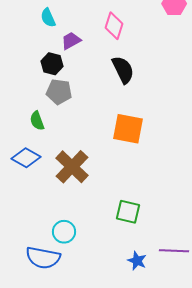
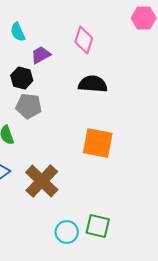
black semicircle: (123, 70) -> (93, 84), turned -60
cyan circle: (64, 232) -> (67, 232), moved

